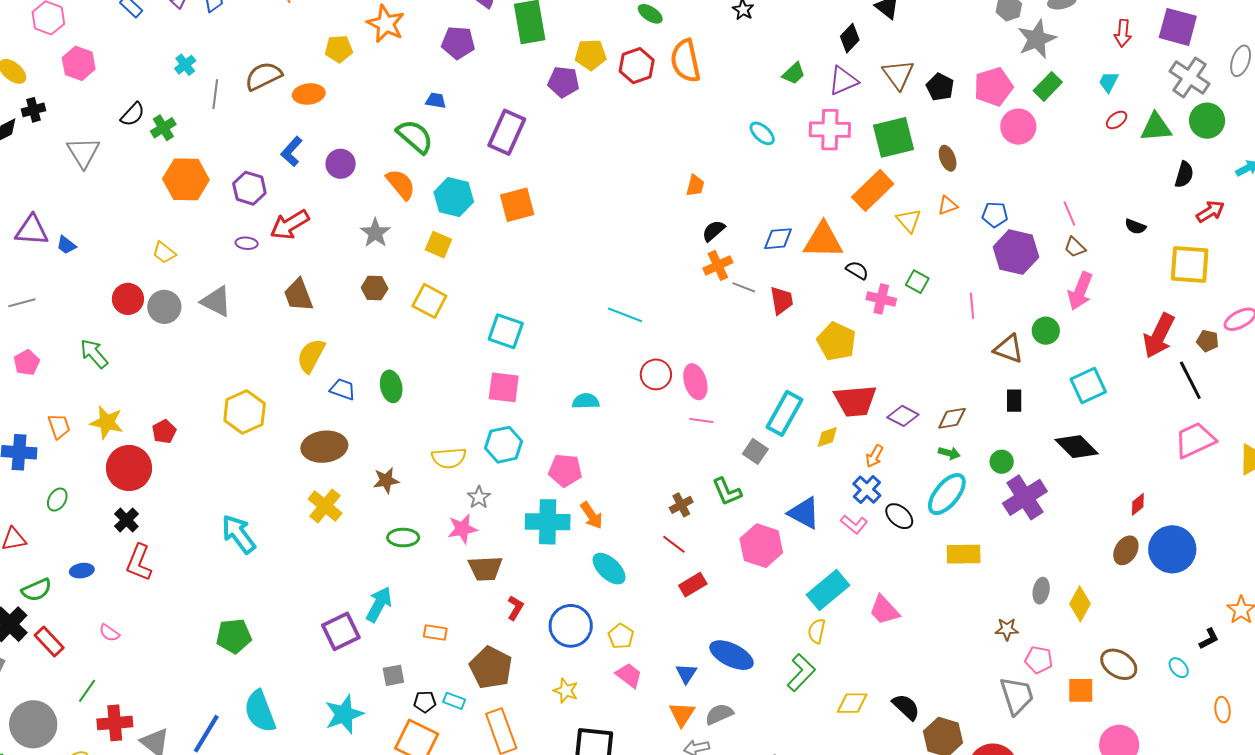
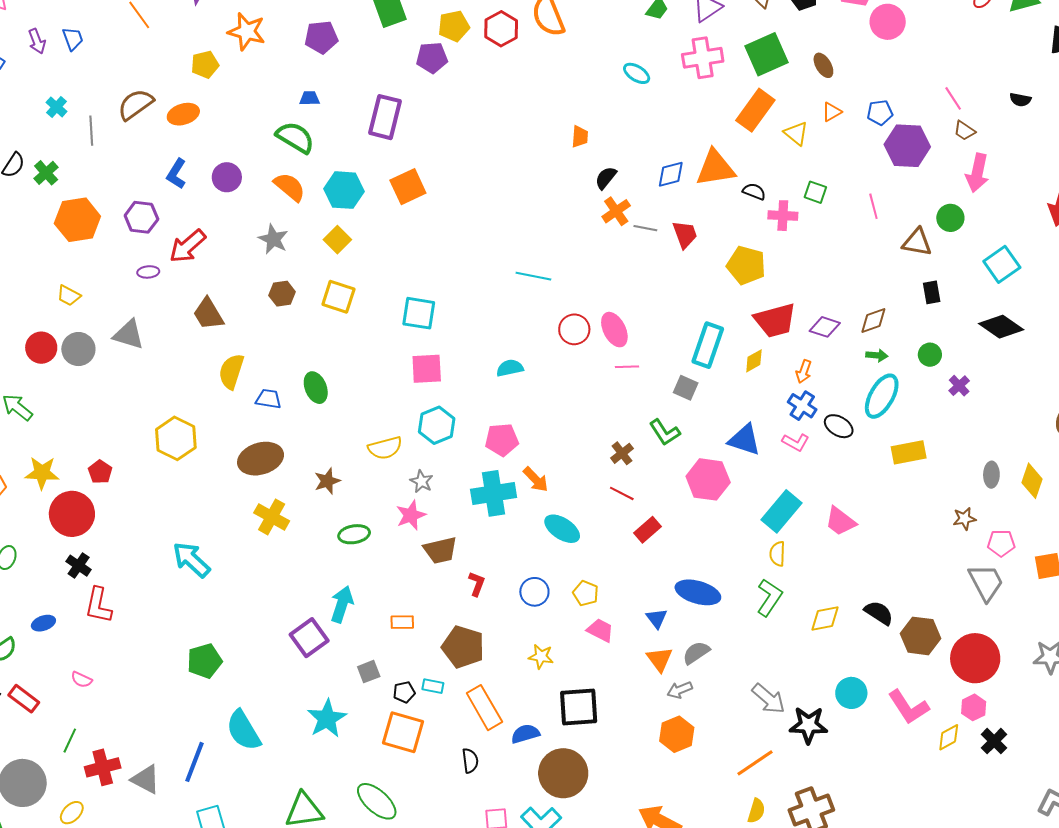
yellow square: (438, 245) -> (337, 240), turned 32
purple cross: (1025, 497) -> (959, 386), size x0.5
blue circle: (571, 626) -> (534, 592), size x0.7

